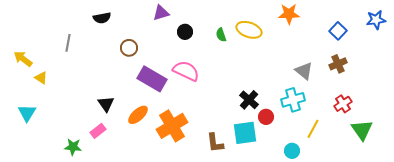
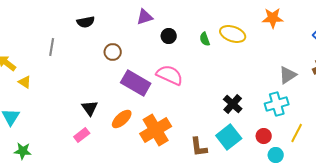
gray triangle: (304, 71) -> (288, 75), turned 48
red circle: (266, 117) -> (264, 136), moved
cyan square: (245, 133) -> (229, 137), turned -30
green star: (73, 147) -> (23, 151), moved

